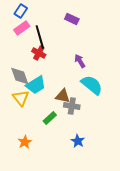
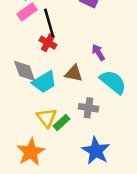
brown triangle: (63, 96) -> (74, 73), moved
yellow triangle: (21, 98) -> (47, 118), moved
blue star: (78, 141) -> (96, 151), size x1.6
orange star: (25, 142) -> (31, 152), size x1.6

